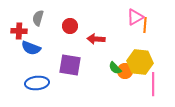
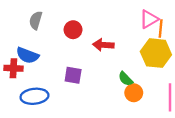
red cross: (19, 31) -> (13, 68), moved
yellow hexagon: (140, 62) -> (156, 53), moved
purple square: (70, 65) -> (73, 75), size x0.7
orange circle: (125, 71) -> (134, 93), moved

